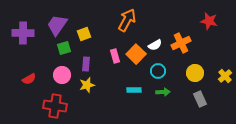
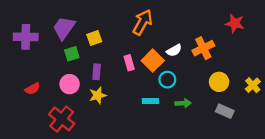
cyan circle: (158, 71) -> (167, 80), moved
gray rectangle: (200, 99) -> (225, 111), turned -42
red cross: (55, 106) -> (62, 119), turned 30

